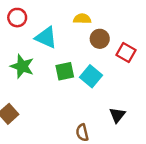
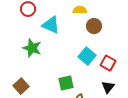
red square: (126, 53) -> (108, 63), moved
green square: (65, 71) -> (66, 83), moved

